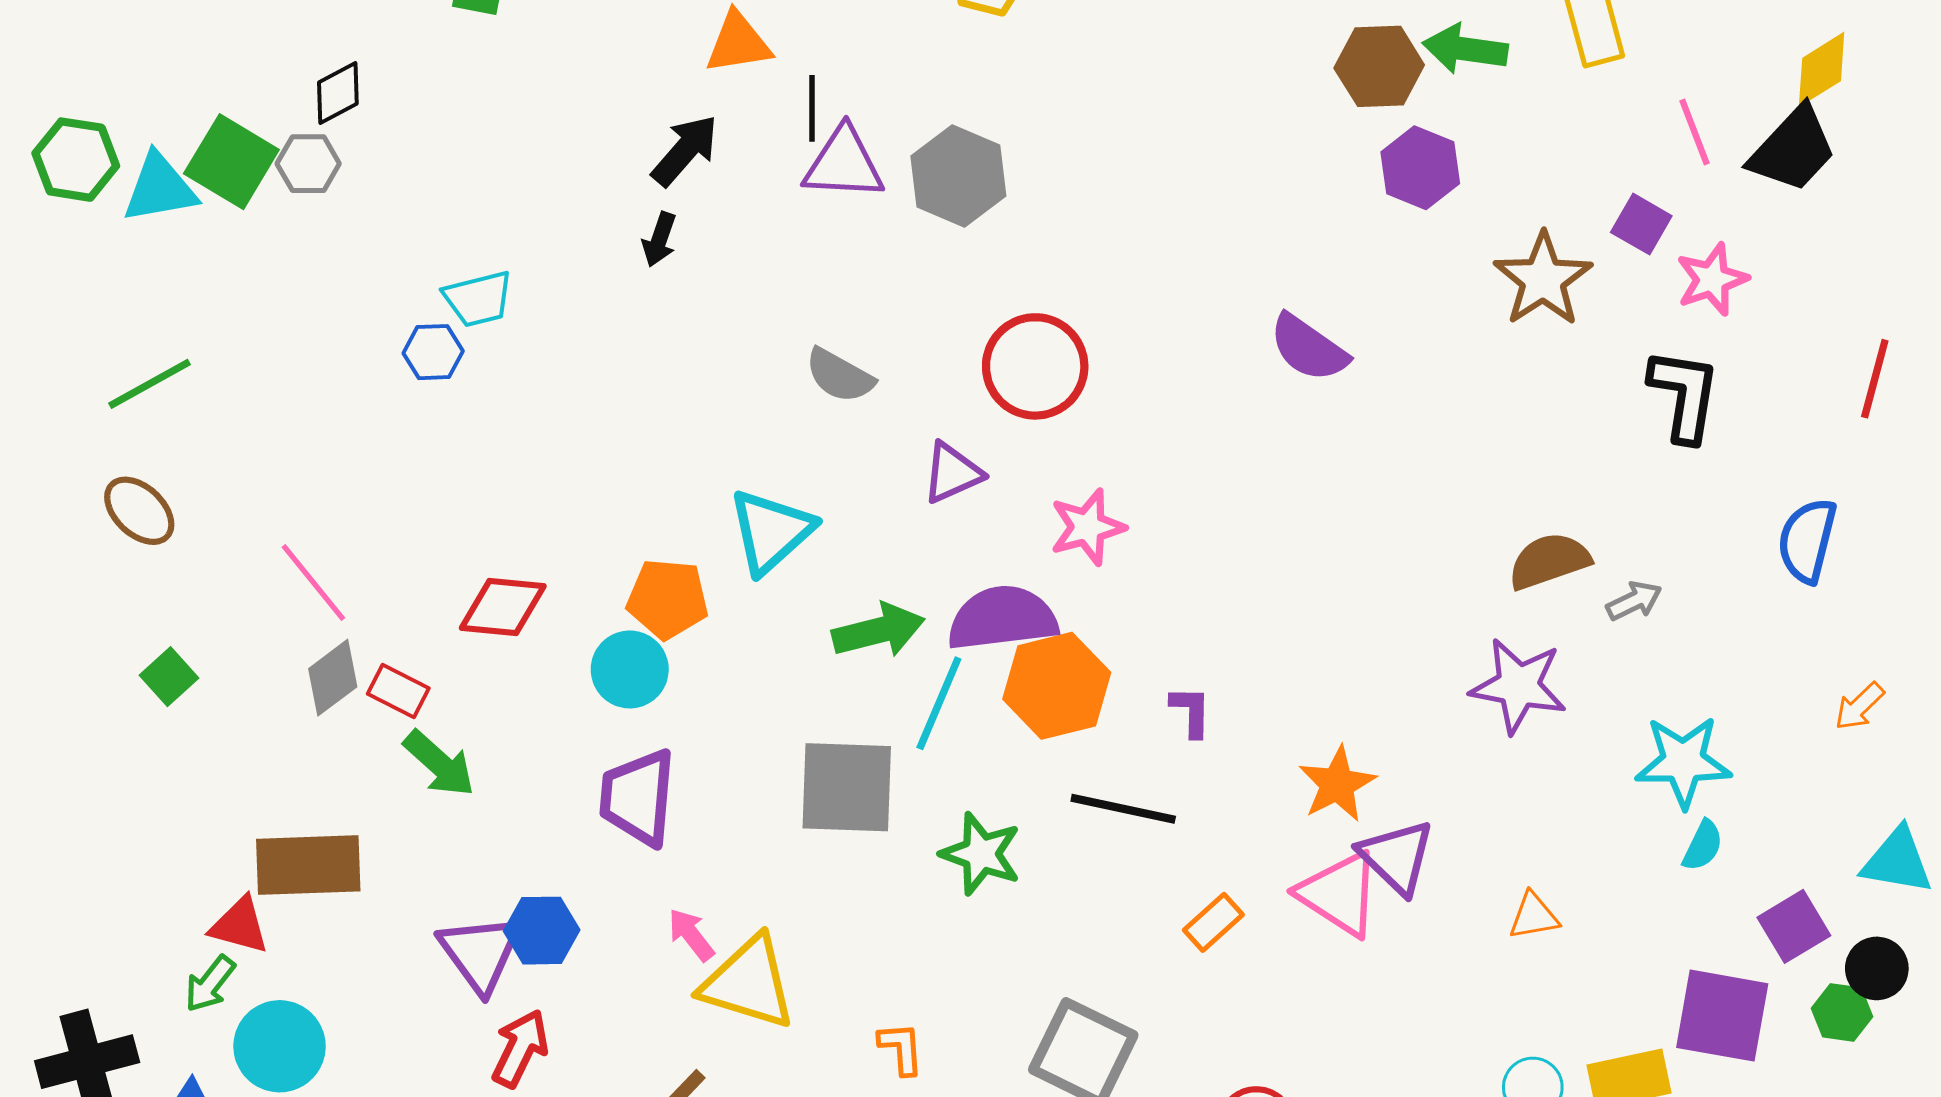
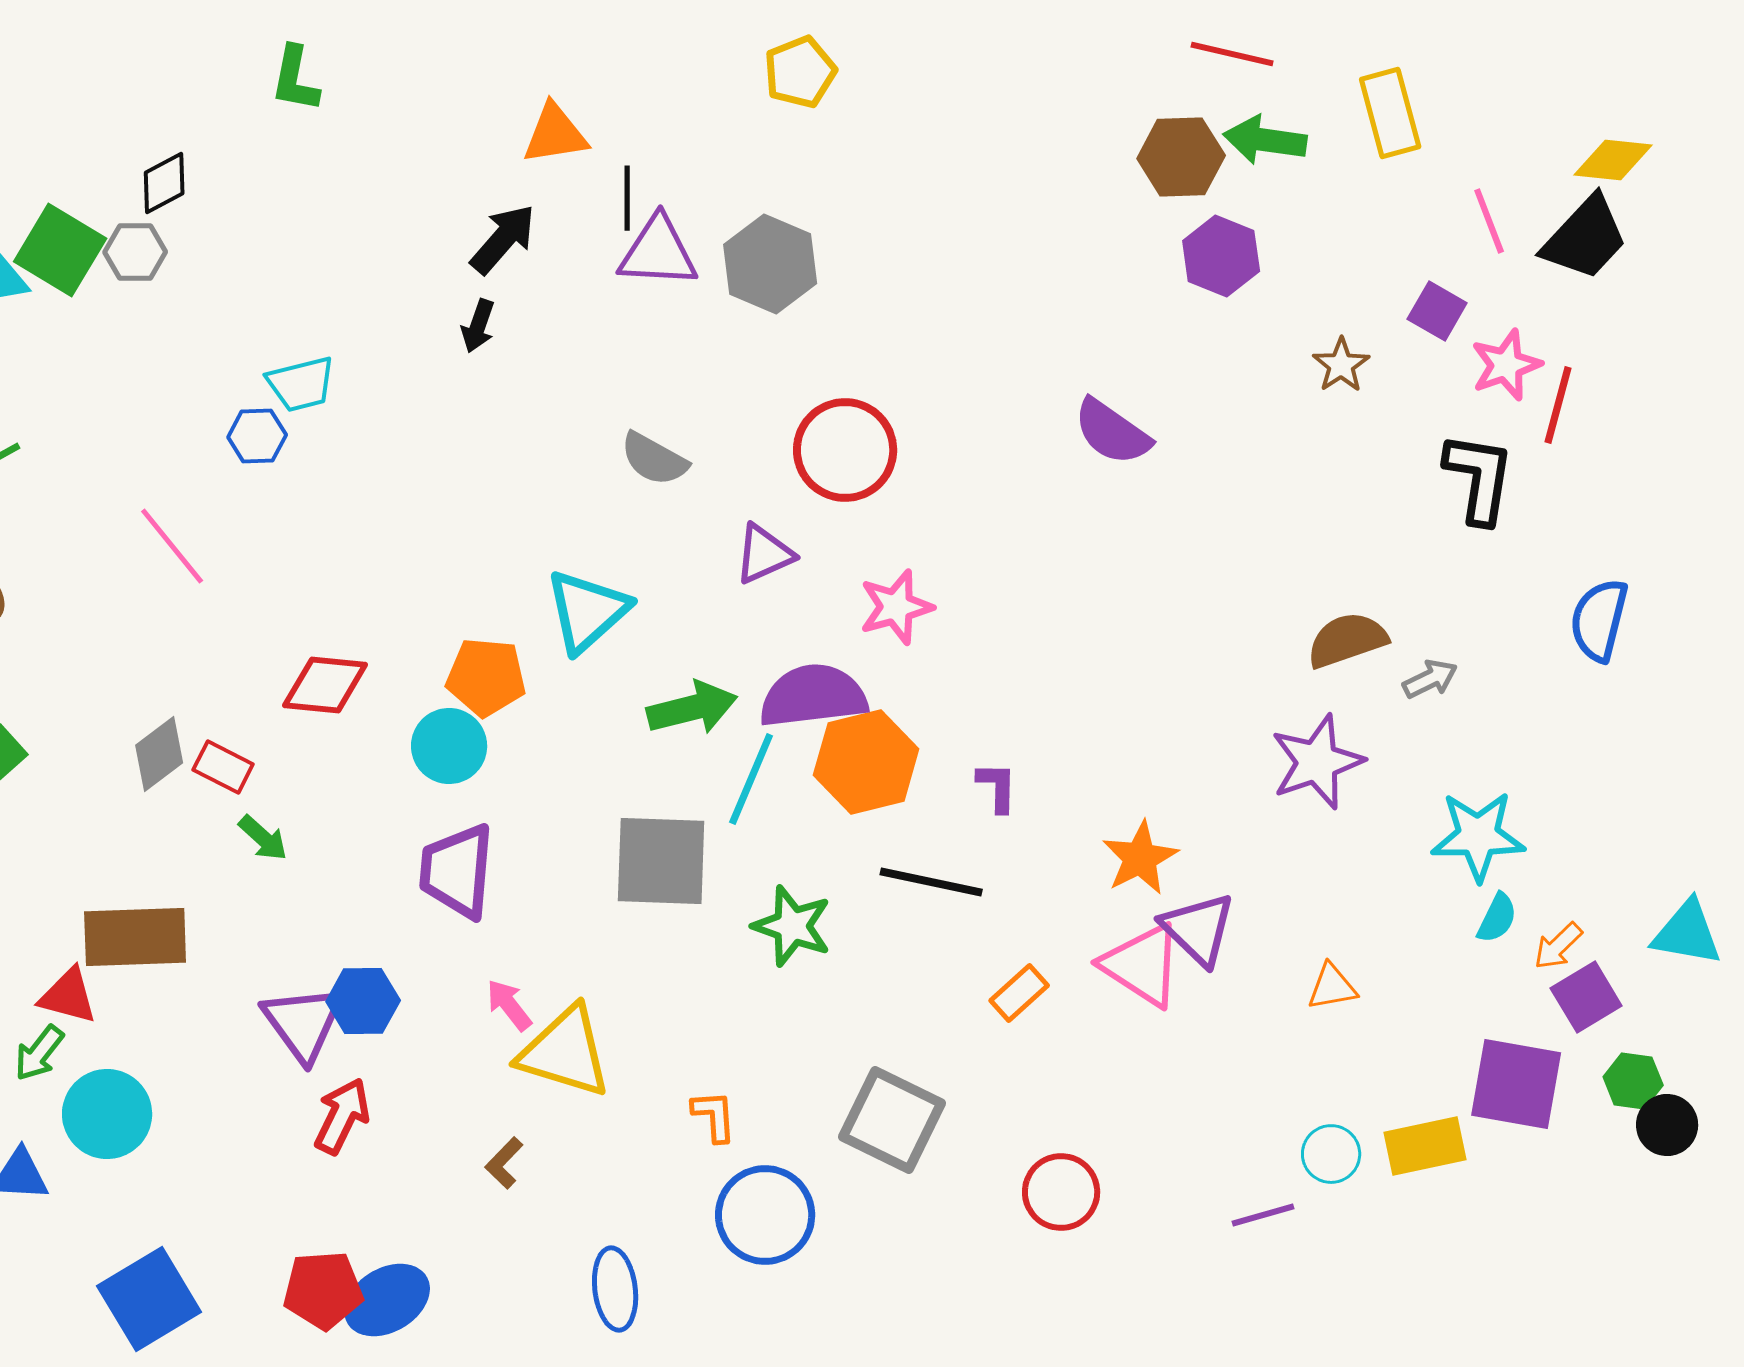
yellow diamond: (1822, 69) -> (1613, 160), turned 38
brown star: (1543, 279) -> (1341, 365), size x0.6
red line: (1875, 379) -> (1558, 405), moved
pink line: (313, 582) -> (172, 546), moved
purple star: (1518, 686) -> (1317, 762), turned -30
orange arrow: (1859, 706) -> (1558, 946), moved
green arrow: (439, 764) -> (263, 838), size x0.7
black circle: (1877, 968) -> (1667, 1125), moved

